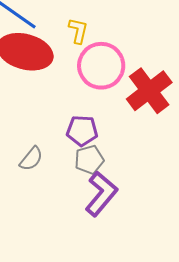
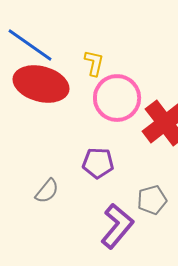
gray pentagon: (89, 160) -> (152, 200), moved

